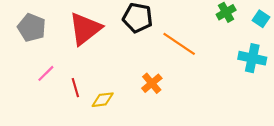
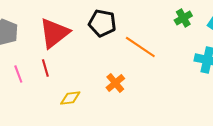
pink line: (46, 73) -> (18, 74), turned -66
red line: (75, 88) -> (45, 68), moved

